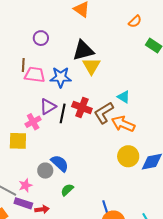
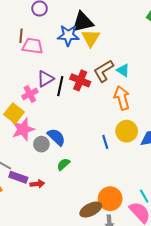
blue star: (61, 77) -> (68, 35), moved
brown L-shape: (104, 113) -> (104, 71), moved
orange arrow: (123, 124) -> (122, 98), turned 50
yellow square: (18, 141) -> (14, 113), turned 36
pink star: (25, 185) -> (23, 129), moved, size x1.6
blue line: (105, 207) -> (105, 142), moved

